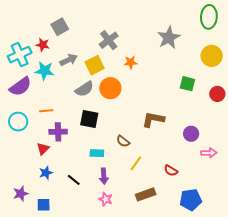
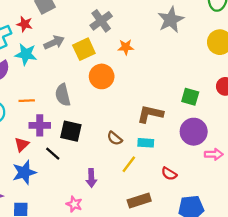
green square: (187, 84) -> (190, 97), moved
gray semicircle: (84, 89) -> (63, 95), moved, turned 108
black square: (89, 119) -> (71, 131), moved
purple circle: (191, 134) -> (194, 132), size x1.5
cyan rectangle: (97, 153) -> (146, 143), moved
blue star: (46, 173) -> (24, 172), size x1.5
black line: (74, 180) -> (53, 154), moved
pink star: (106, 199) -> (74, 204), moved

